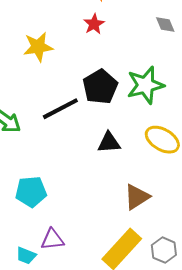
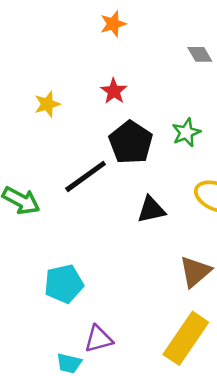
red star: (94, 24) -> (114, 91), moved
yellow star: (38, 47) -> (47, 104), size x0.7
green star: (145, 85) -> (186, 133), size x0.6

